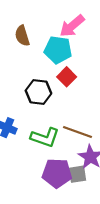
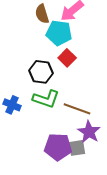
brown semicircle: (22, 36) -> (42, 14), moved
green L-shape: (45, 137) -> (46, 99), moved

